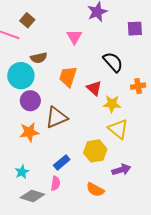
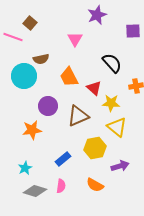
orange trapezoid: (68, 77) -> (69, 77), turned -45
purple circle: (30, 101) -> (48, 106), moved
brown triangle: (56, 117) -> (78, 116), moved
pink semicircle: (55, 183) -> (61, 186), moved

